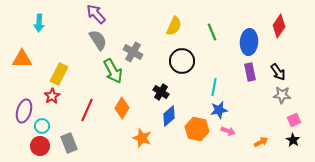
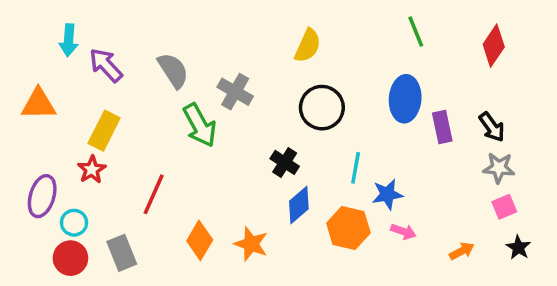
purple arrow: (96, 14) -> (106, 65), moved
green line: (212, 32) -> (416, 31), moved
blue ellipse: (249, 42) -> (405, 99), moved
cyan line: (214, 87) -> (356, 168), moved
orange diamond: (122, 108) -> (200, 240), moved
pink square: (294, 120) -> (504, 207), moved

